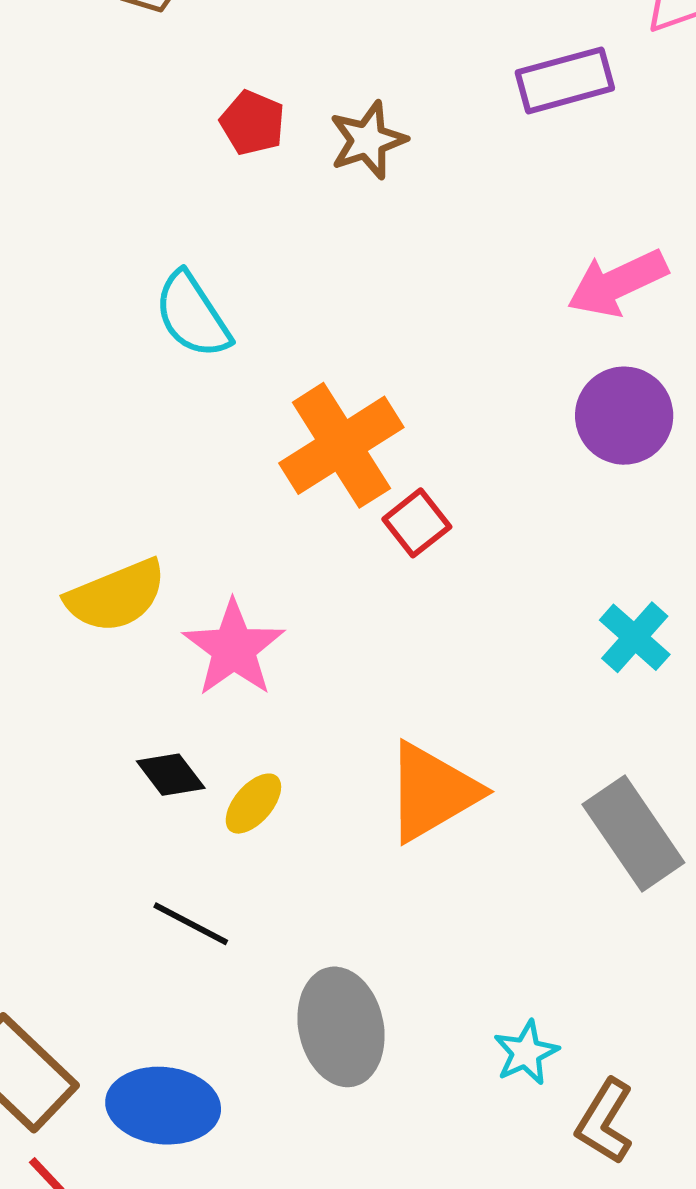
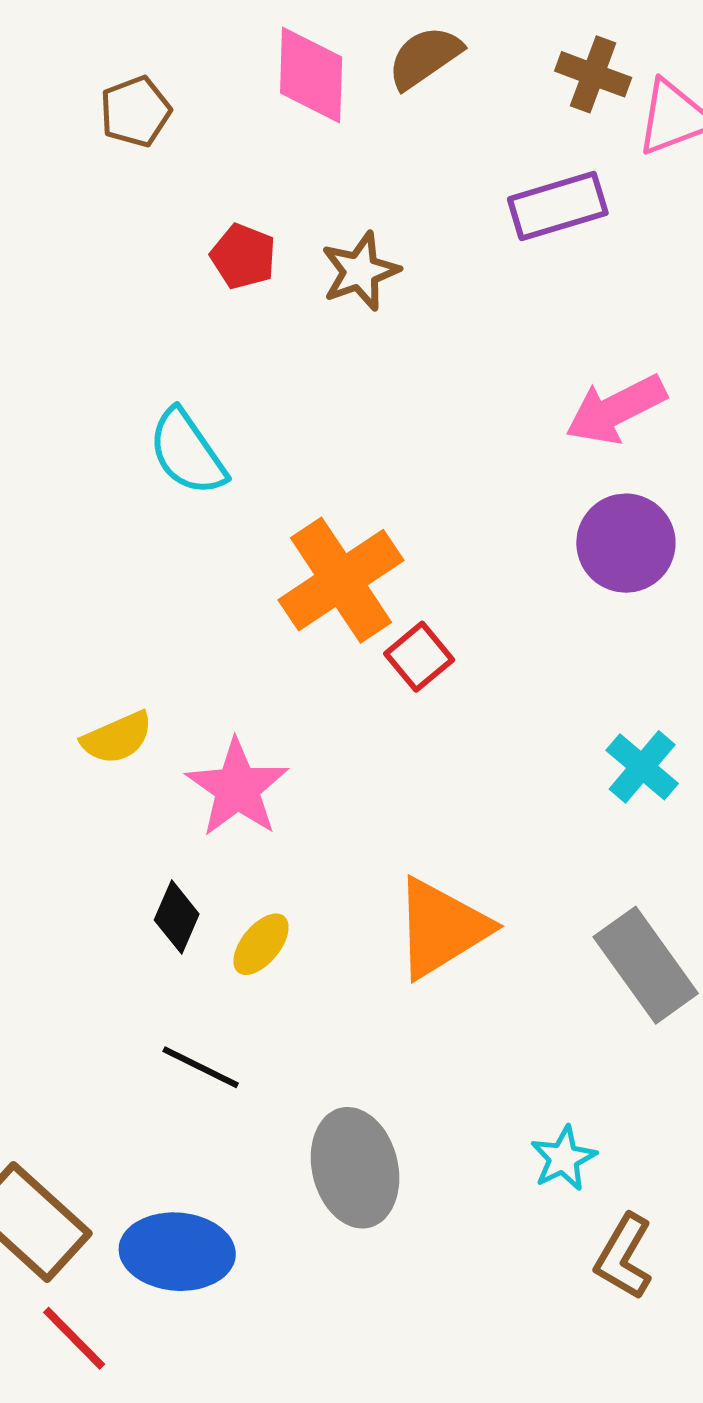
yellow semicircle: (116, 596) -> (117, 738), size x0.7
black diamond: (171, 775) -> (177, 917), turned 62
cyan star: (526, 1053) -> (563, 1158), moved

